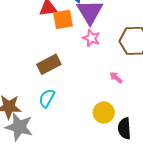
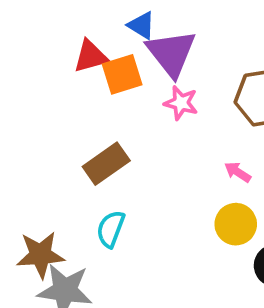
yellow circle: (104, 112) -> (236, 224), moved

